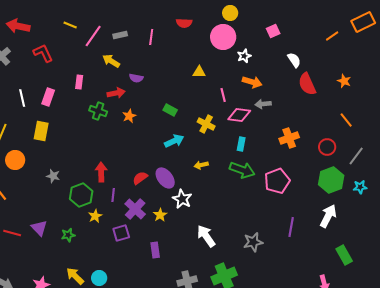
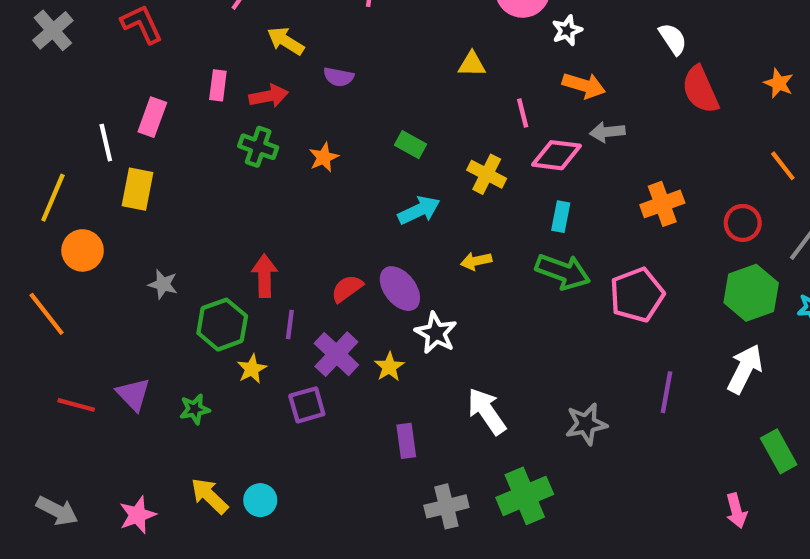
red arrow: (116, 93) -> (269, 96), moved
white line: (22, 98) -> (106, 143), moved
purple rectangle: (155, 250) -> (406, 441), moved

